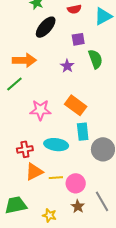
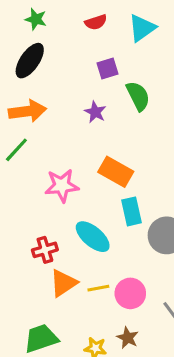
black ellipse: (46, 27) -> (30, 61), moved
cyan ellipse: (56, 145) -> (93, 237), turned 40
brown star: (78, 206) -> (128, 338), moved

